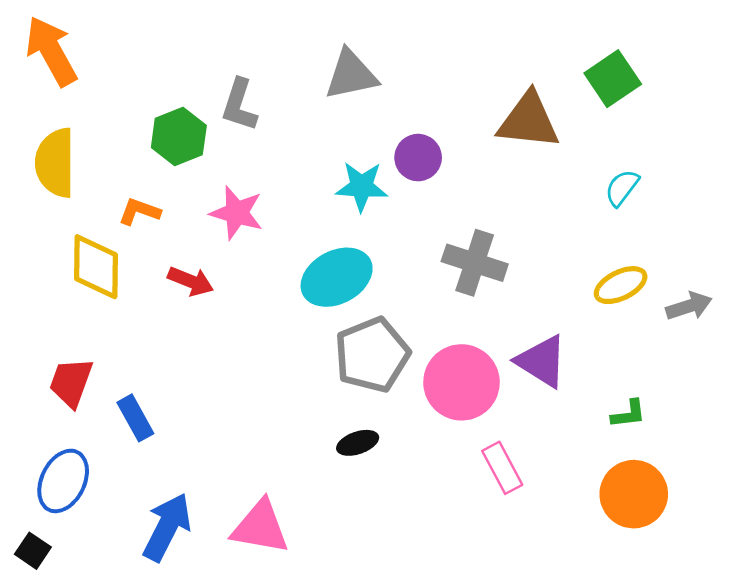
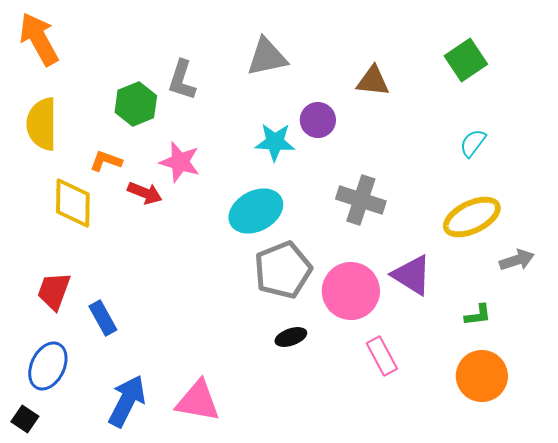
brown triangle: (529, 121) -> (373, 81), moved, size x0.7
red arrow: (191, 281) -> (145, 193), moved
yellow ellipse: (621, 285) -> (472, 217), size x1.4
gray arrow: (689, 306) -> (517, 260), moved
black ellipse: (358, 443) -> (291, 337), moved

